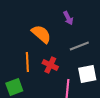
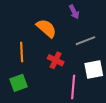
orange line: (27, 62) -> (22, 52), moved

